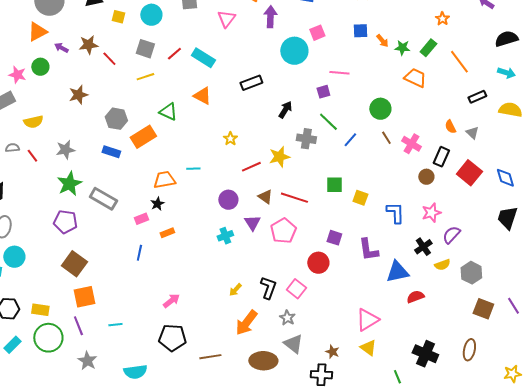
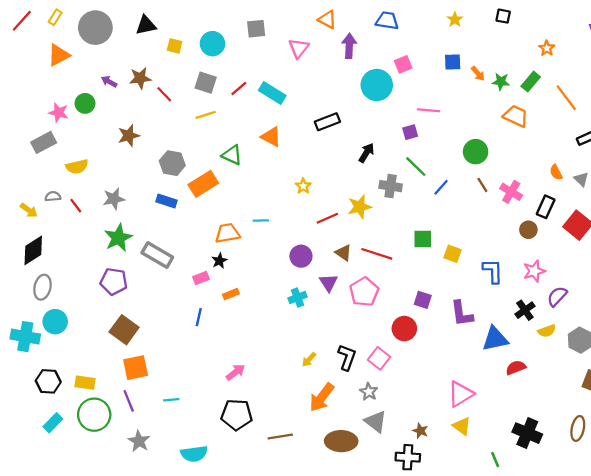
orange triangle: (37, 32) -> (59, 55), moved

